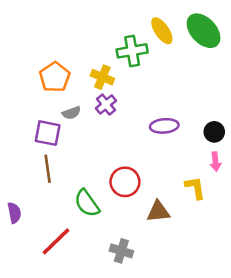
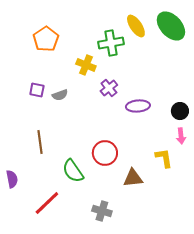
orange pentagon: (55, 77) -> (46, 39), moved
purple cross: (106, 104) -> (109, 88), moved
purple square: (48, 133) -> (37, 90), moved, size x0.7

